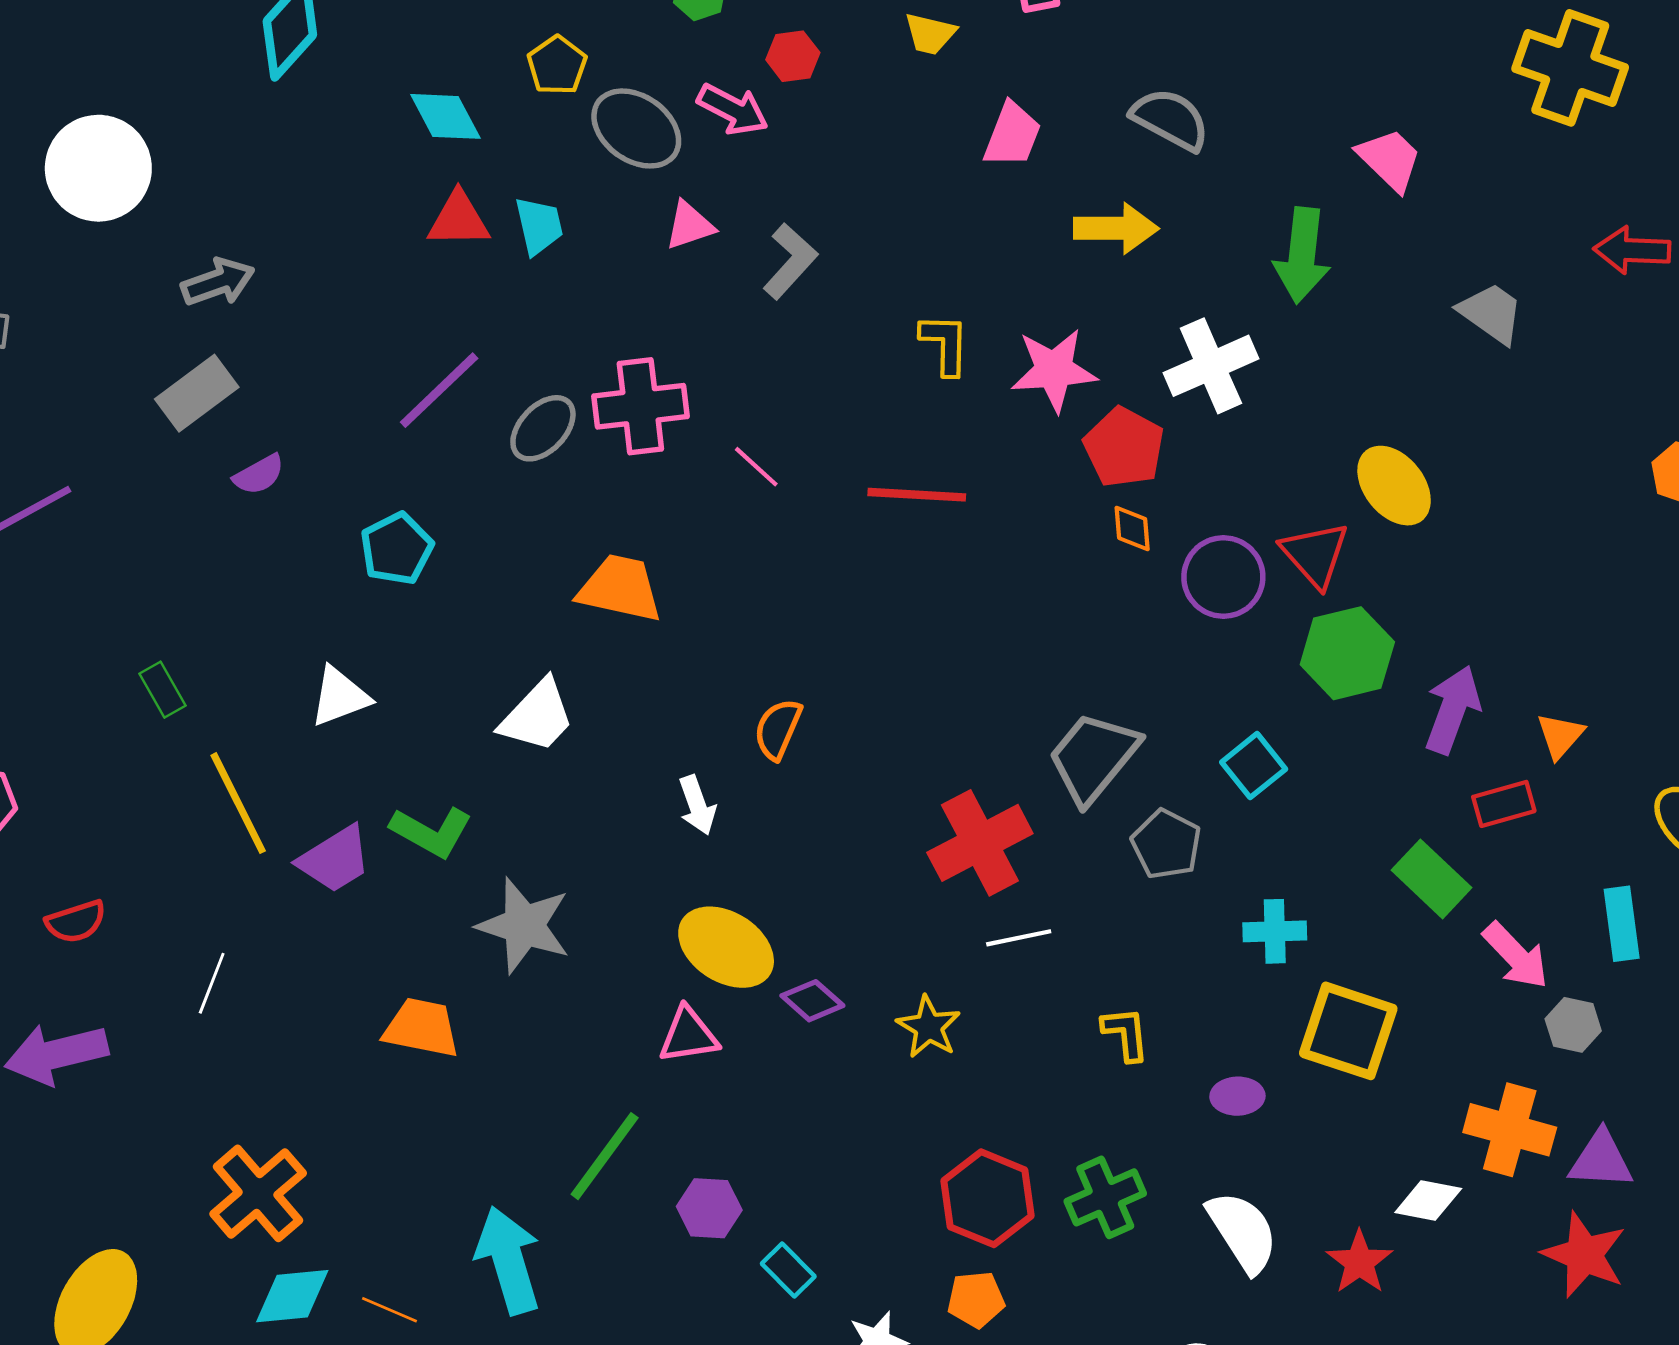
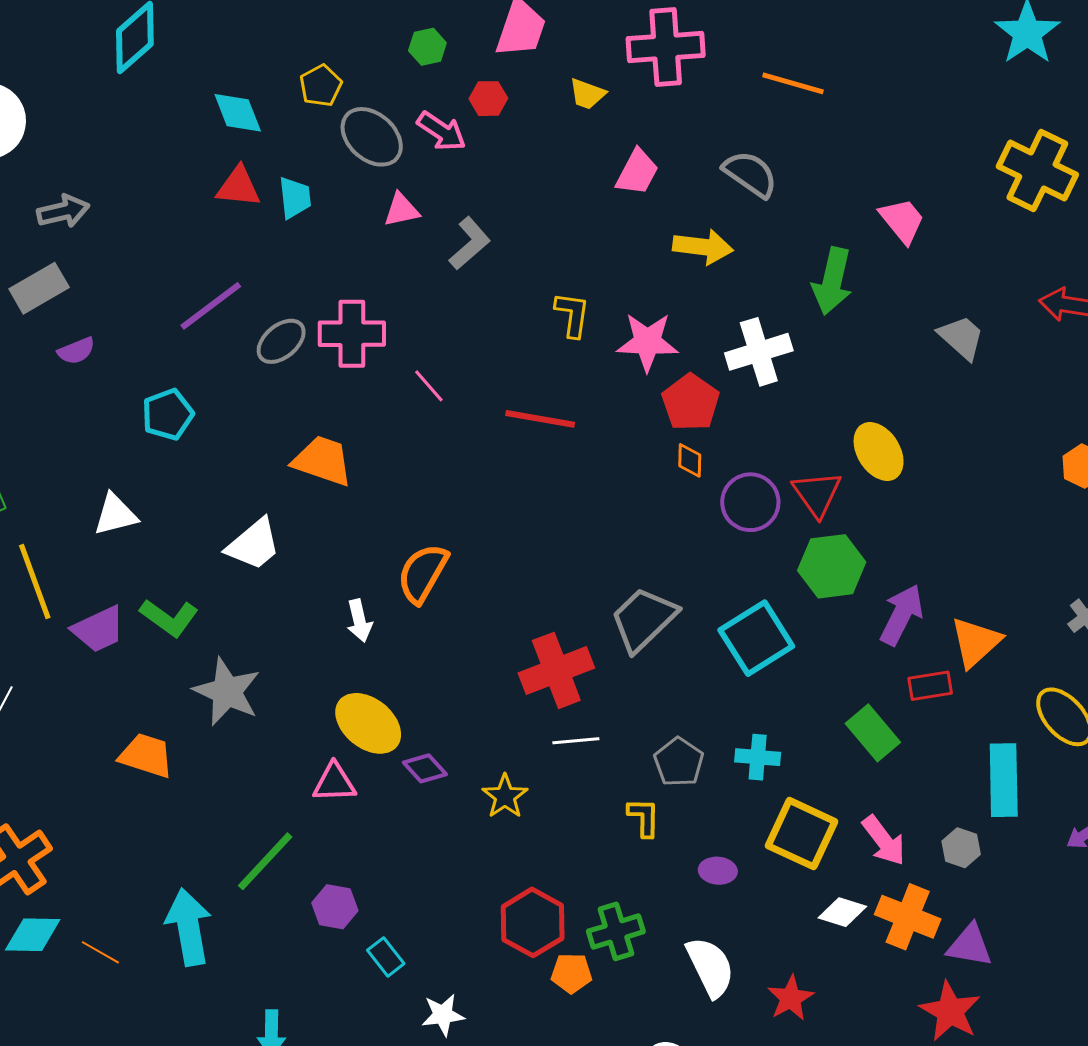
orange semicircle: (778, 729) -> (423, 573), size x1.4
orange triangle: (1560, 736) -> (976, 642), size x1.5
cyan square: (1254, 766) -> (756, 638), size x1.6
gray pentagon: (1166, 844) -> (679, 762), moved
cyan rectangle: (1622, 924) -> (1004, 780), size x1.4
pink arrow: (1516, 956) -> (884, 841), moved
white diamond: (1428, 1200) -> (842, 912), moved
orange pentagon: (976, 1300) -> (571, 973), moved

